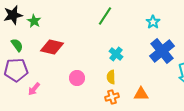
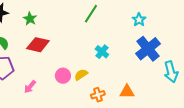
green star: (34, 21) -> (30, 19), moved
yellow semicircle: (111, 77) -> (81, 75), moved, turned 56
pink arrow: (34, 89) -> (30, 87), moved

